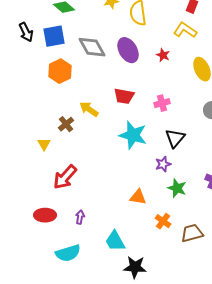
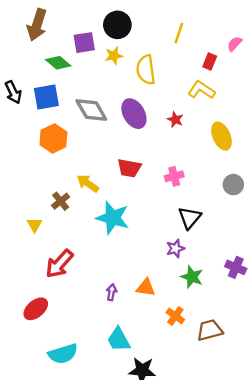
cyan star: (133, 135) -> (113, 218), moved
red ellipse: (45, 215) -> (36, 309), turned -40
purple arrow: (80, 217) -> (111, 292), moved

